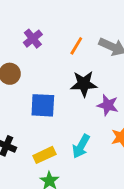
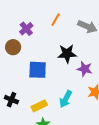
purple cross: (33, 39) -> (26, 29), moved
orange line: (76, 46) -> (55, 20), moved

